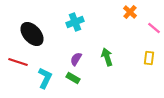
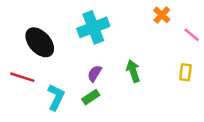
cyan cross: (75, 22) -> (93, 27), size x1.4
green rectangle: (73, 78) -> (91, 97), turned -64

